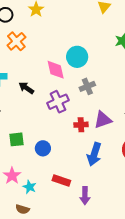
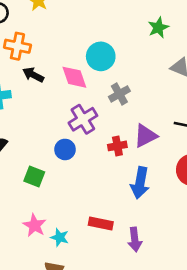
orange cross: (16, 41) -> (17, 46), turned -30
black arrow: (26, 88) -> (33, 75), moved
green square: (17, 139) -> (34, 176), turned 35
blue circle: (43, 148) -> (65, 149), moved

